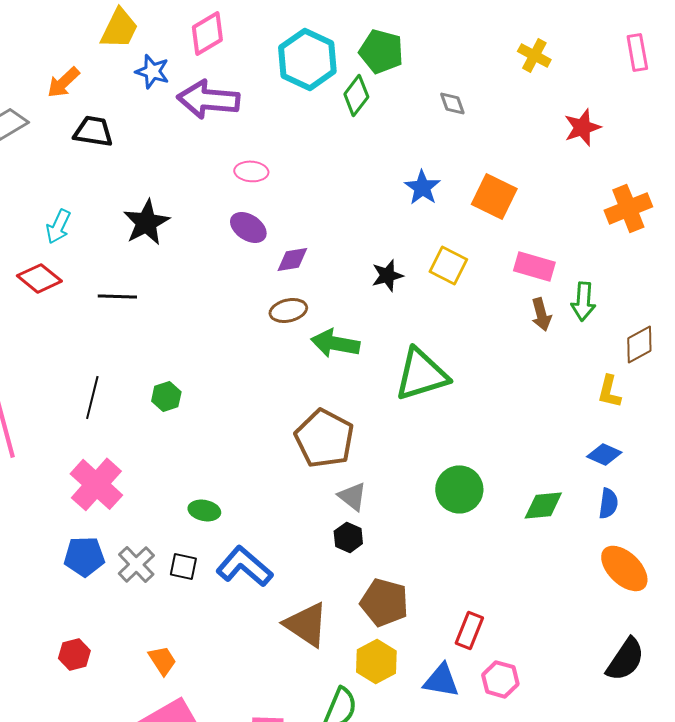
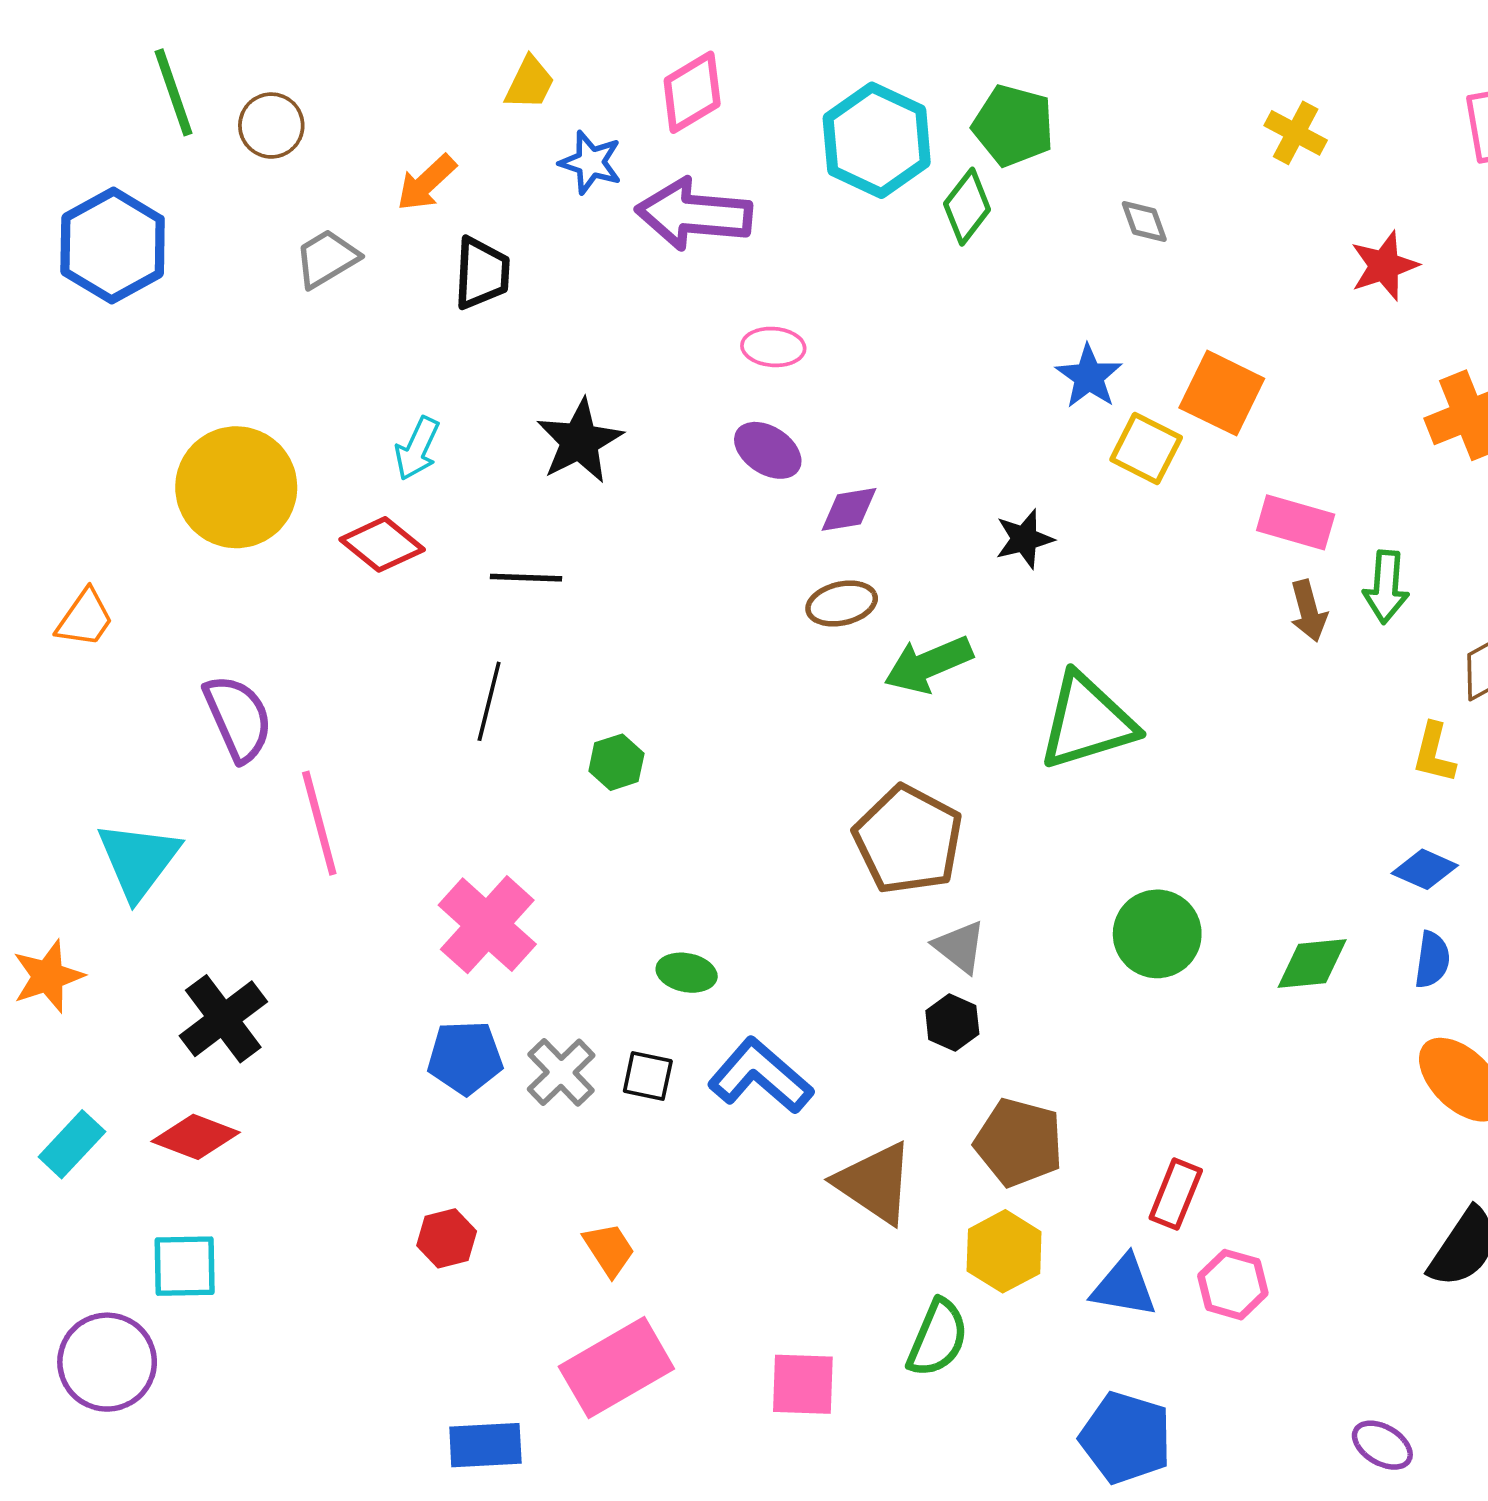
yellow trapezoid: (119, 28) -> (530, 83), size x0.7
black trapezoid: (93, 131) -> (482, 273), turned 84
yellow square: (448, 265) -> (1146, 448), moved
green arrow: (335, 343) -> (928, 664), turned -33
black line: (92, 397) -> (489, 701), moved

